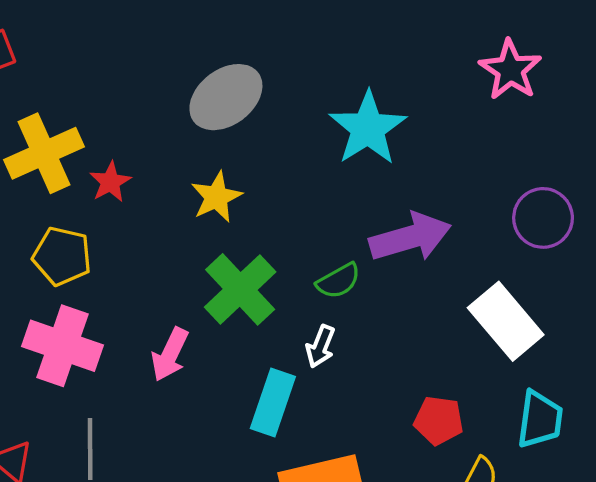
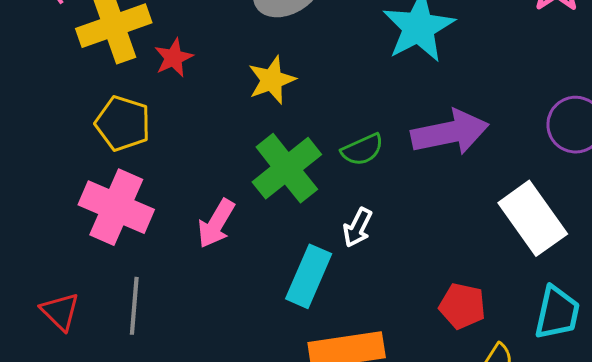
green semicircle: (338, 281) -> (362, 150), moved

